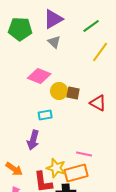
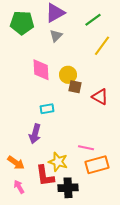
gray triangle: (54, 42) -> (56, 36), turned 32
pink diamond: (39, 76) -> (41, 70), turned 65
yellow circle: (59, 91) -> (68, 75), moved
orange rectangle: (76, 173) -> (97, 165), moved

